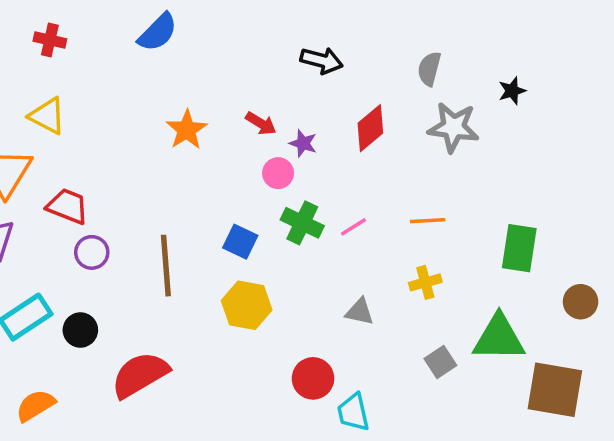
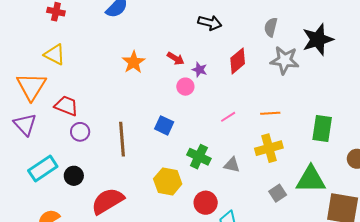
black star: (512, 91) -> (318, 39), size x2.0
green cross: (302, 223) -> (199, 157), moved
yellow cross: (425, 282) -> (269, 148), size x1.5
yellow hexagon: (247, 305) -> (168, 181), moved

